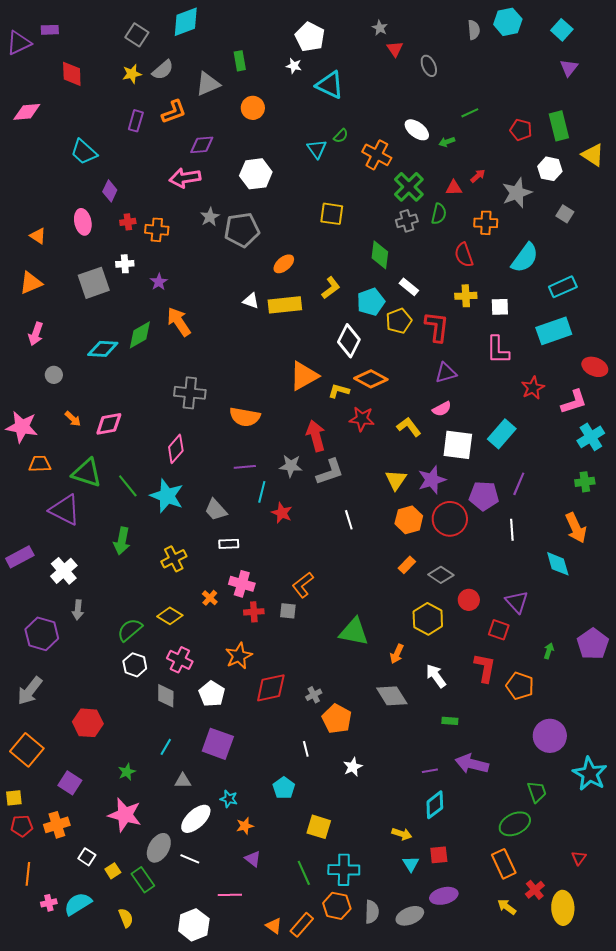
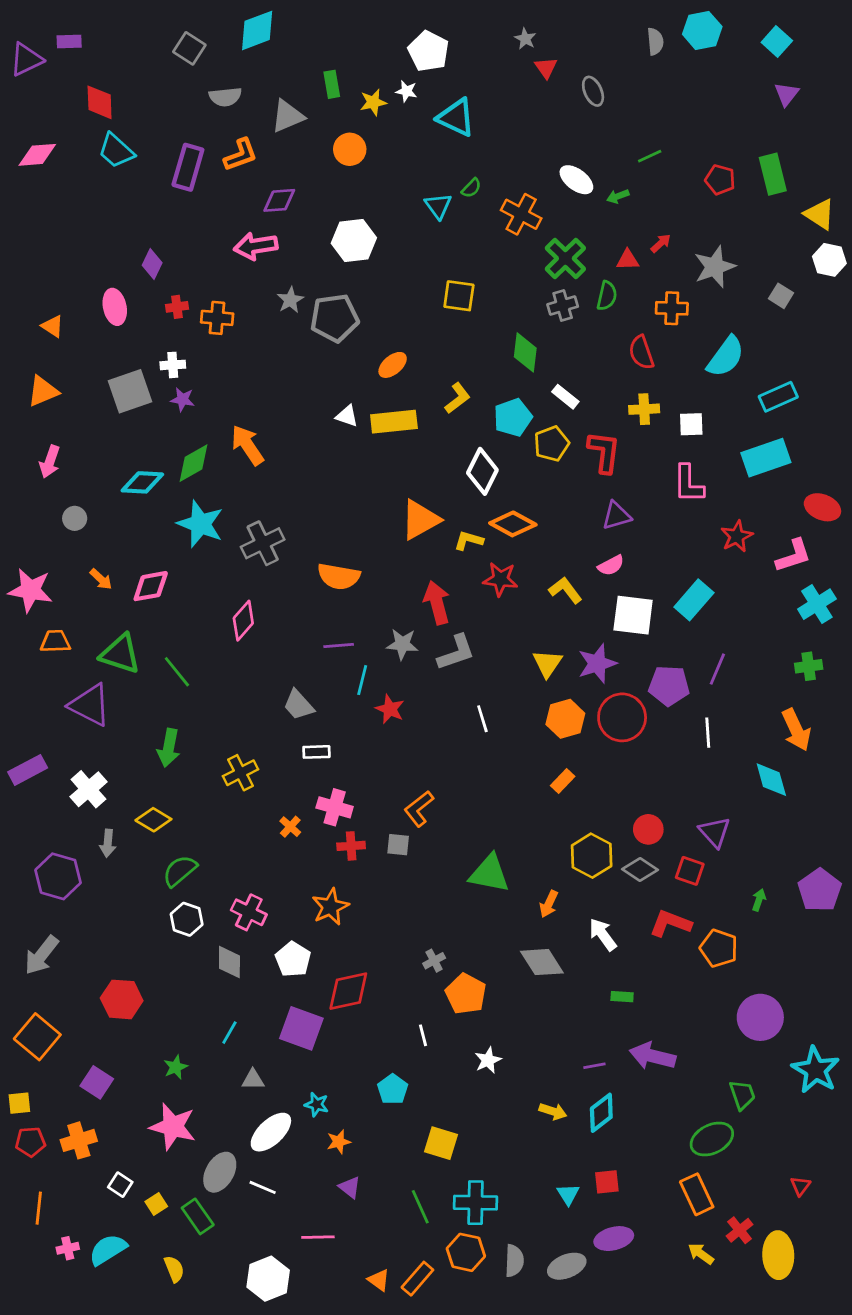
gray semicircle: (163, 70) -> (225, 97), turned 35
yellow star: (132, 74) -> (373, 102), moved
purple rectangle: (136, 121) -> (188, 167), size x1.5
cyan trapezoid: (84, 152) -> (116, 151), moved
white hexagon: (550, 169) -> (829, 260), moved
purple star: (159, 282) -> (182, 399), moved, turned -30
gray cross: (190, 393) -> (263, 543), turned -32
cyan star: (167, 496) -> (200, 524), moved
gray diamond: (441, 575) -> (640, 869), moved
yellow diamond: (170, 616) -> (153, 820), moved
red L-shape: (485, 668) -> (670, 923), turned -80
red diamond: (271, 688) -> (348, 991), moved
yellow arrow: (402, 834) -> (553, 1111), moved

